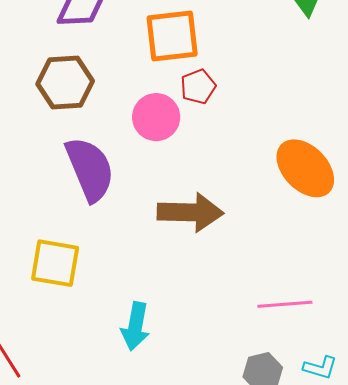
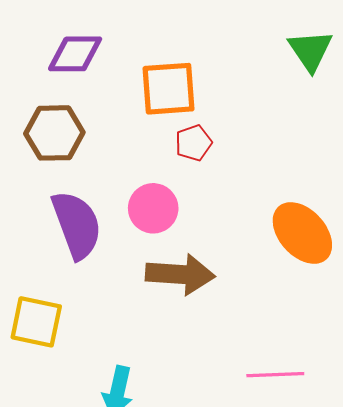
pink circle: (156, 117) -> (153, 208), moved

